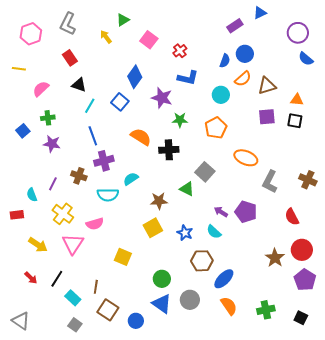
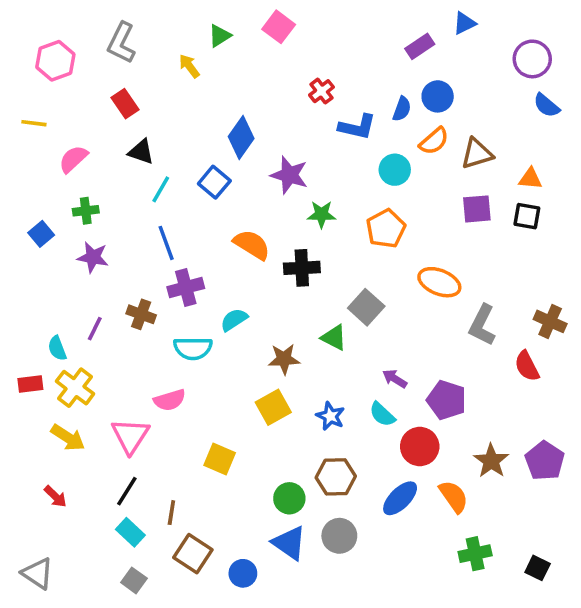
pink square: (149, 40) -> (279, 27), moved
blue L-shape: (188, 78) -> (357, 127), moved
purple pentagon: (246, 212) -> (447, 400), moved
yellow cross: (63, 214) -> (75, 388), moved
red semicircle: (292, 217) -> (527, 366), moved
red circle: (302, 250) -> (420, 447), moved
brown hexagon: (202, 261) -> (336, 477), moved
black line: (57, 279) -> (127, 491), moved
purple pentagon: (305, 280) -> (545, 461), moved
orange semicircle: (229, 306) -> (454, 497), moved

